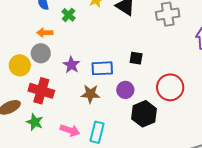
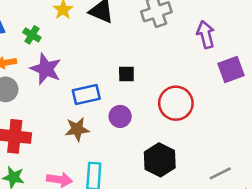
purple star: (71, 65) -> (46, 69), moved, size x1.4
black hexagon: (144, 114) -> (160, 160), moved

